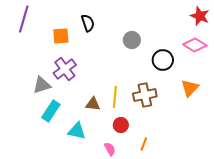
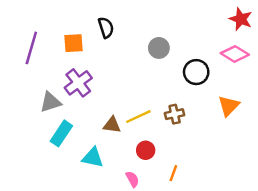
purple line: (24, 19) -> (31, 48), moved
brown cross: (145, 95) -> (175, 114), size x0.7
yellow line: (115, 97) -> (138, 117), turned 60

